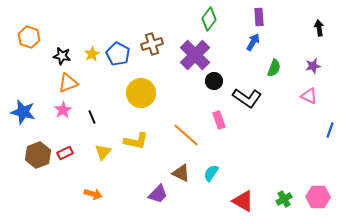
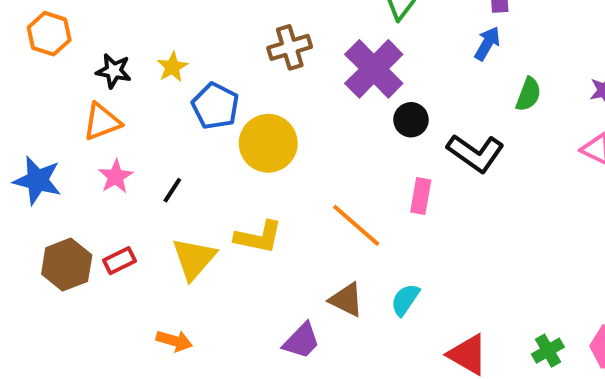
blue pentagon: (118, 54) -> (215, 106), moved
orange triangle: (68, 83) -> (102, 122), moved
black line: (92, 117) -> (172, 190), turned 56
pink rectangle: (219, 120) -> (421, 196), turned 30
yellow triangle: (103, 152) -> (194, 259), size x1.4

